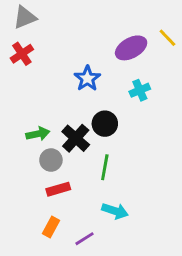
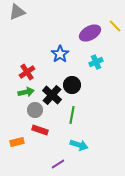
red cross: (22, 54) -> (27, 72), moved
red rectangle: (58, 189) -> (40, 130), turned 35
orange rectangle: (51, 227) -> (17, 142), moved, turned 48

